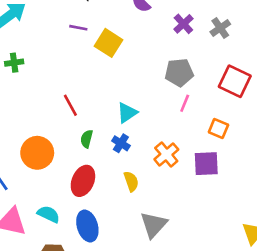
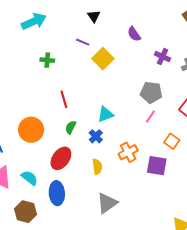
purple cross: (183, 24) -> (163, 57), turned -35
green cross: (14, 63) -> (47, 60), moved

